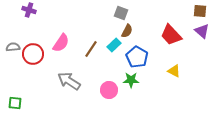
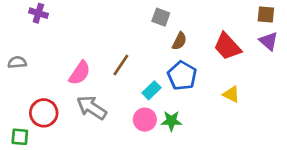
brown semicircle: (127, 31) -> (179, 41), moved
pink semicircle: (61, 43) -> (80, 73), moved
cyan rectangle: (114, 45) -> (151, 90), moved
red circle: (33, 54) -> (44, 113), moved
green star: (131, 80) -> (171, 121), moved

